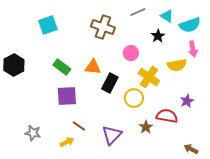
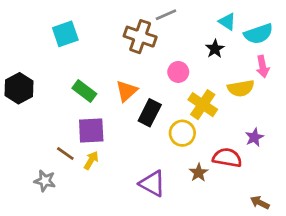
gray line: (138, 12) -> (166, 15), moved
orange triangle: (93, 67) -> (127, 91), turned -48
brown line: (79, 126) -> (65, 154), moved
purple triangle: (112, 135) -> (152, 184), turned -45
yellow arrow: (67, 142) -> (91, 160), moved, turned -32

